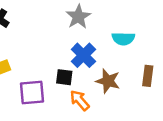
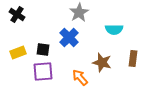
blue cross: (83, 55) -> (69, 37), moved
black square: (64, 77) -> (43, 49), moved

